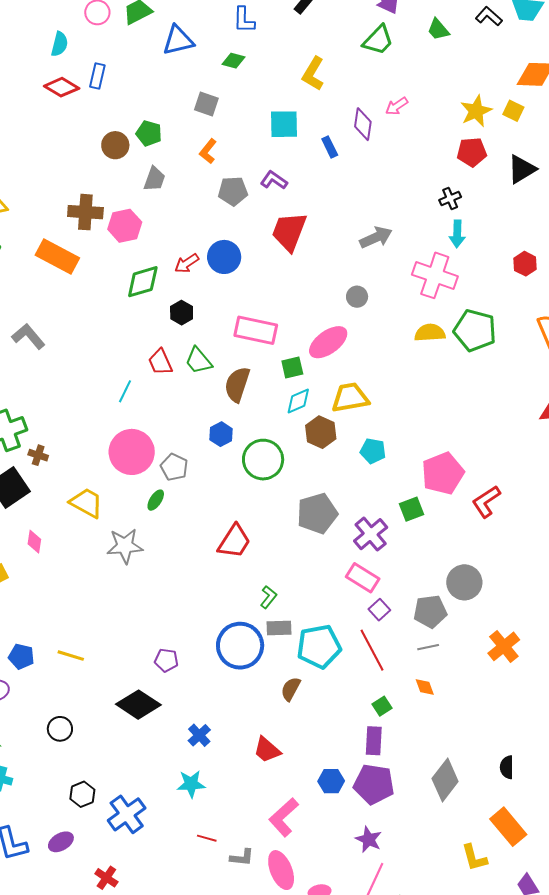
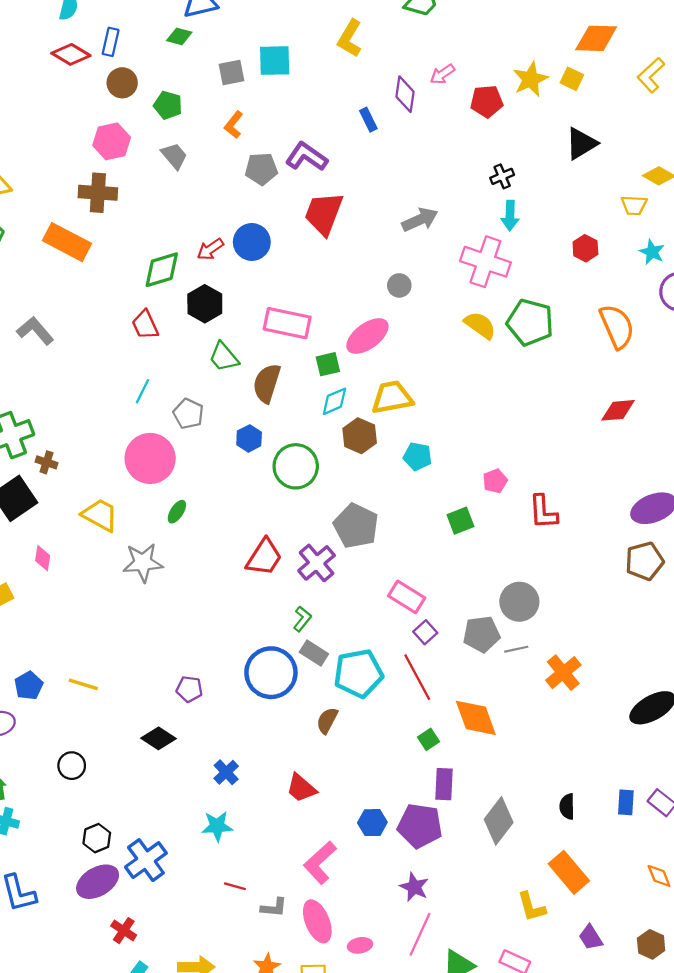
green diamond: (234, 61) -> (179, 36), moved
gray square: (206, 104) -> (232, 72), turned -30
cyan square: (284, 124) -> (275, 61), moved
brown circle: (115, 145) -> (122, 83), moved
red pentagon: (472, 152) -> (487, 101), moved
gray trapezoid: (154, 179) -> (174, 156), turned -60
purple L-shape: (274, 180) -> (307, 157), size x1.4
pink hexagon: (125, 226) -> (112, 141), moved
black hexagon: (182, 313) -> (205, 304), size x1.4
yellow semicircle: (430, 333) -> (480, 325), turned 40
red trapezoid: (160, 362) -> (145, 325), moved
gray pentagon: (174, 467) -> (188, 414), moved
pink pentagon: (443, 473) -> (495, 481), size x0.5
red L-shape: (486, 502) -> (543, 512), turned -60
gray pentagon: (317, 513) -> (356, 526), turned -30
purple cross: (371, 534) -> (317, 563), moved
gray rectangle: (279, 628) -> (314, 653), turned 35
gray line: (428, 647) -> (516, 649), moved
blue pentagon: (21, 657) -> (29, 686), turned 30
orange diamond: (425, 687) -> (476, 718), size x2.0
black diamond: (138, 705) -> (158, 738), size x0.7
purple rectangle: (374, 741) -> (444, 784), moved
purple ellipse: (61, 842) -> (98, 882), moved, size x1.5

